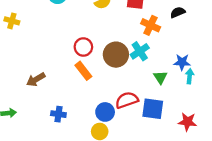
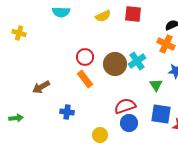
orange cross: (151, 25) -> (166, 44), moved
blue square: (153, 109) -> (161, 114), moved
blue circle: (105, 112) -> (129, 123), moved
blue cross: (58, 114) -> (67, 112), moved

